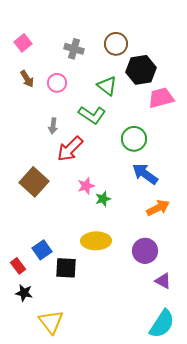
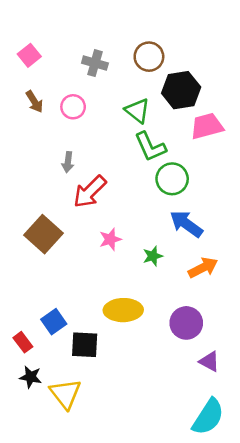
green L-shape: (92, 115) -> (150, 147), moved, turned 32
green star: (103, 199) -> (153, 256), moved
yellow triangle: (51, 322) -> (65, 394), moved

